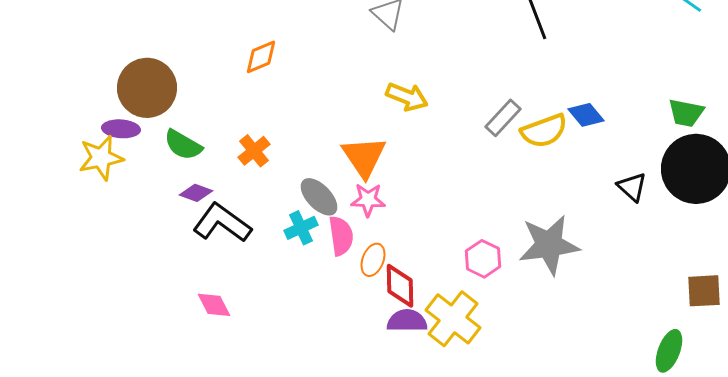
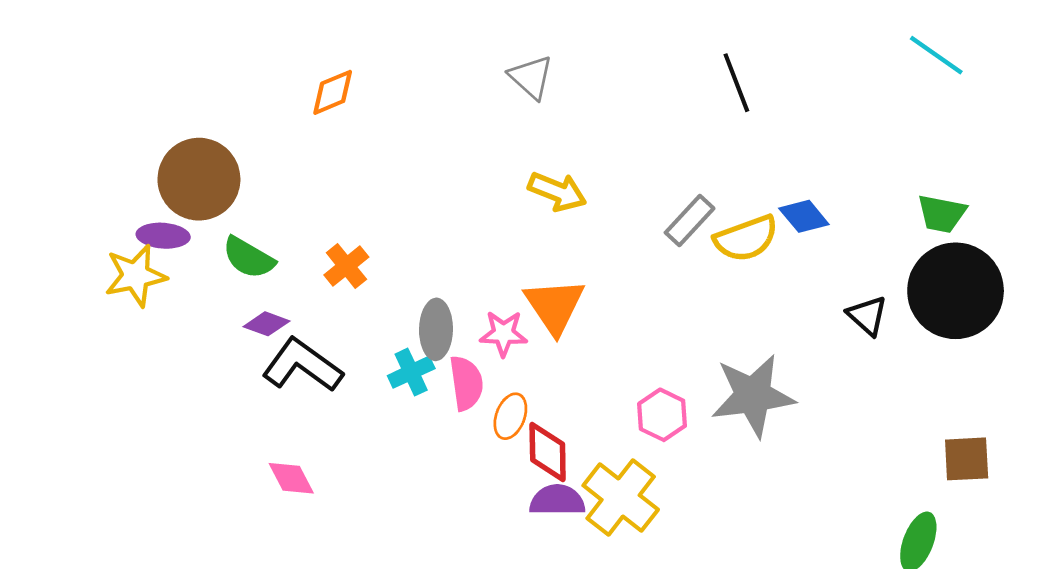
orange diamond: (261, 57) -> (333, 92), moved
orange triangle: (364, 157) -> (554, 306), moved
gray ellipse: (319, 197) -> (436, 329), turned 45

